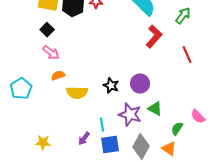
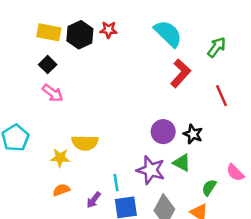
orange semicircle: (58, 76) -> (61, 190), moved
black star: (111, 86) -> (193, 134), moved
yellow star: (43, 143) -> (60, 158), moved

